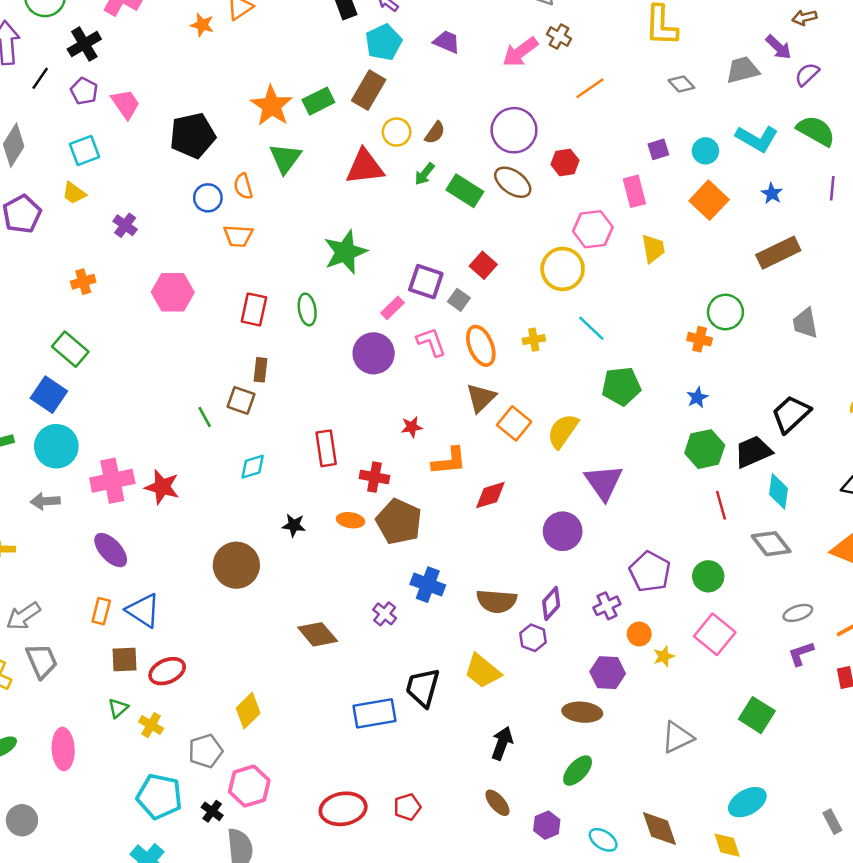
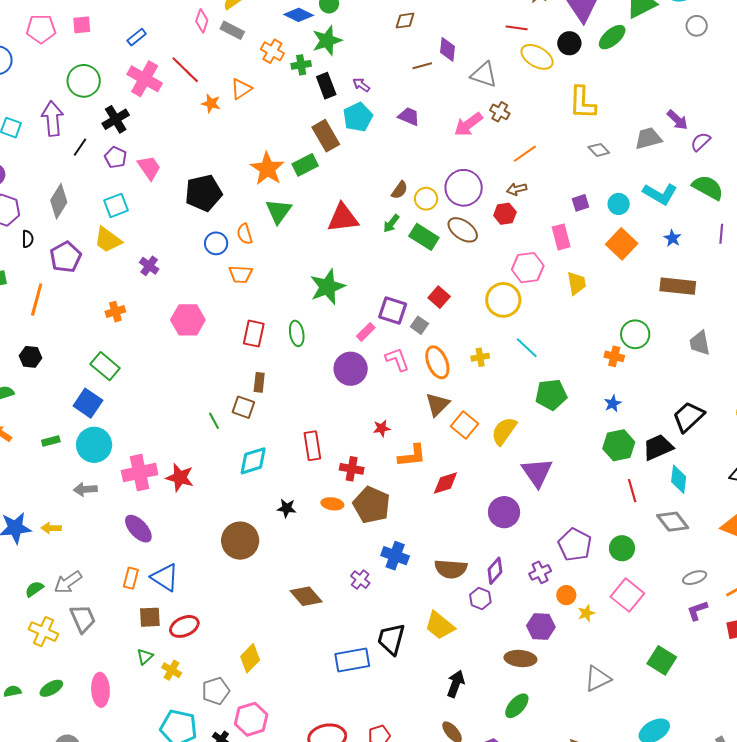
brown arrow: (804, 18) -> (517, 189), moved
brown rectangle: (369, 90) -> (326, 136), moved, turned -60
yellow circle: (397, 132) -> (426, 199), moved
yellow trapezoid: (74, 193) -> (108, 240), size x1.4
brown rectangle: (778, 253) -> (678, 286), turned 32
cyan diamond: (253, 467) -> (253, 461), size x1.4

